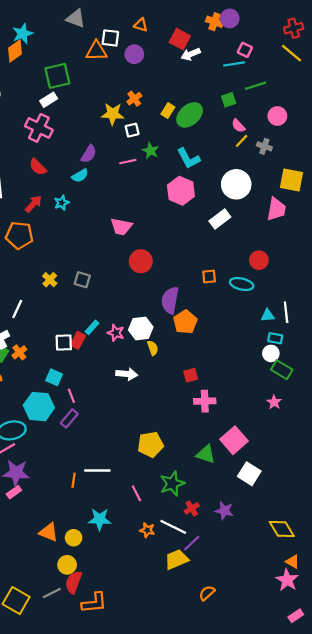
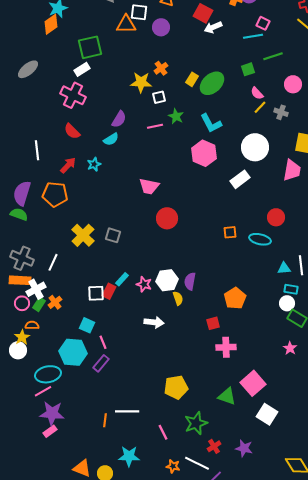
yellow cross: (50, 280) -> (83, 235), size x1.6
purple semicircle: (170, 300) -> (190, 281), moved, size x0.7
orange pentagon: (185, 322) -> (235, 298), moved

